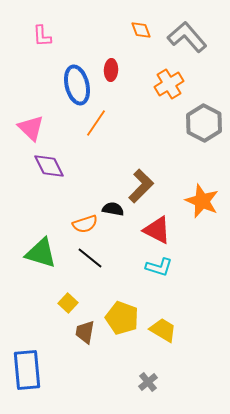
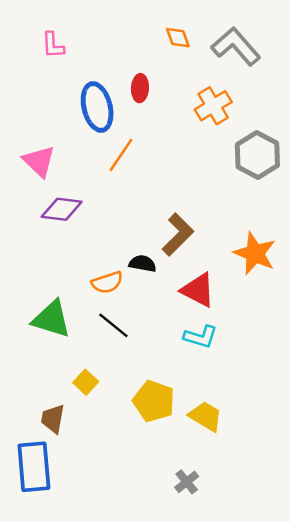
purple diamond: (49, 166) -> (62, 209), turned -56
brown trapezoid: (85, 332) -> (53, 419), moved

